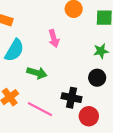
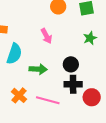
black circle: (97, 78) -> (71, 64), moved

